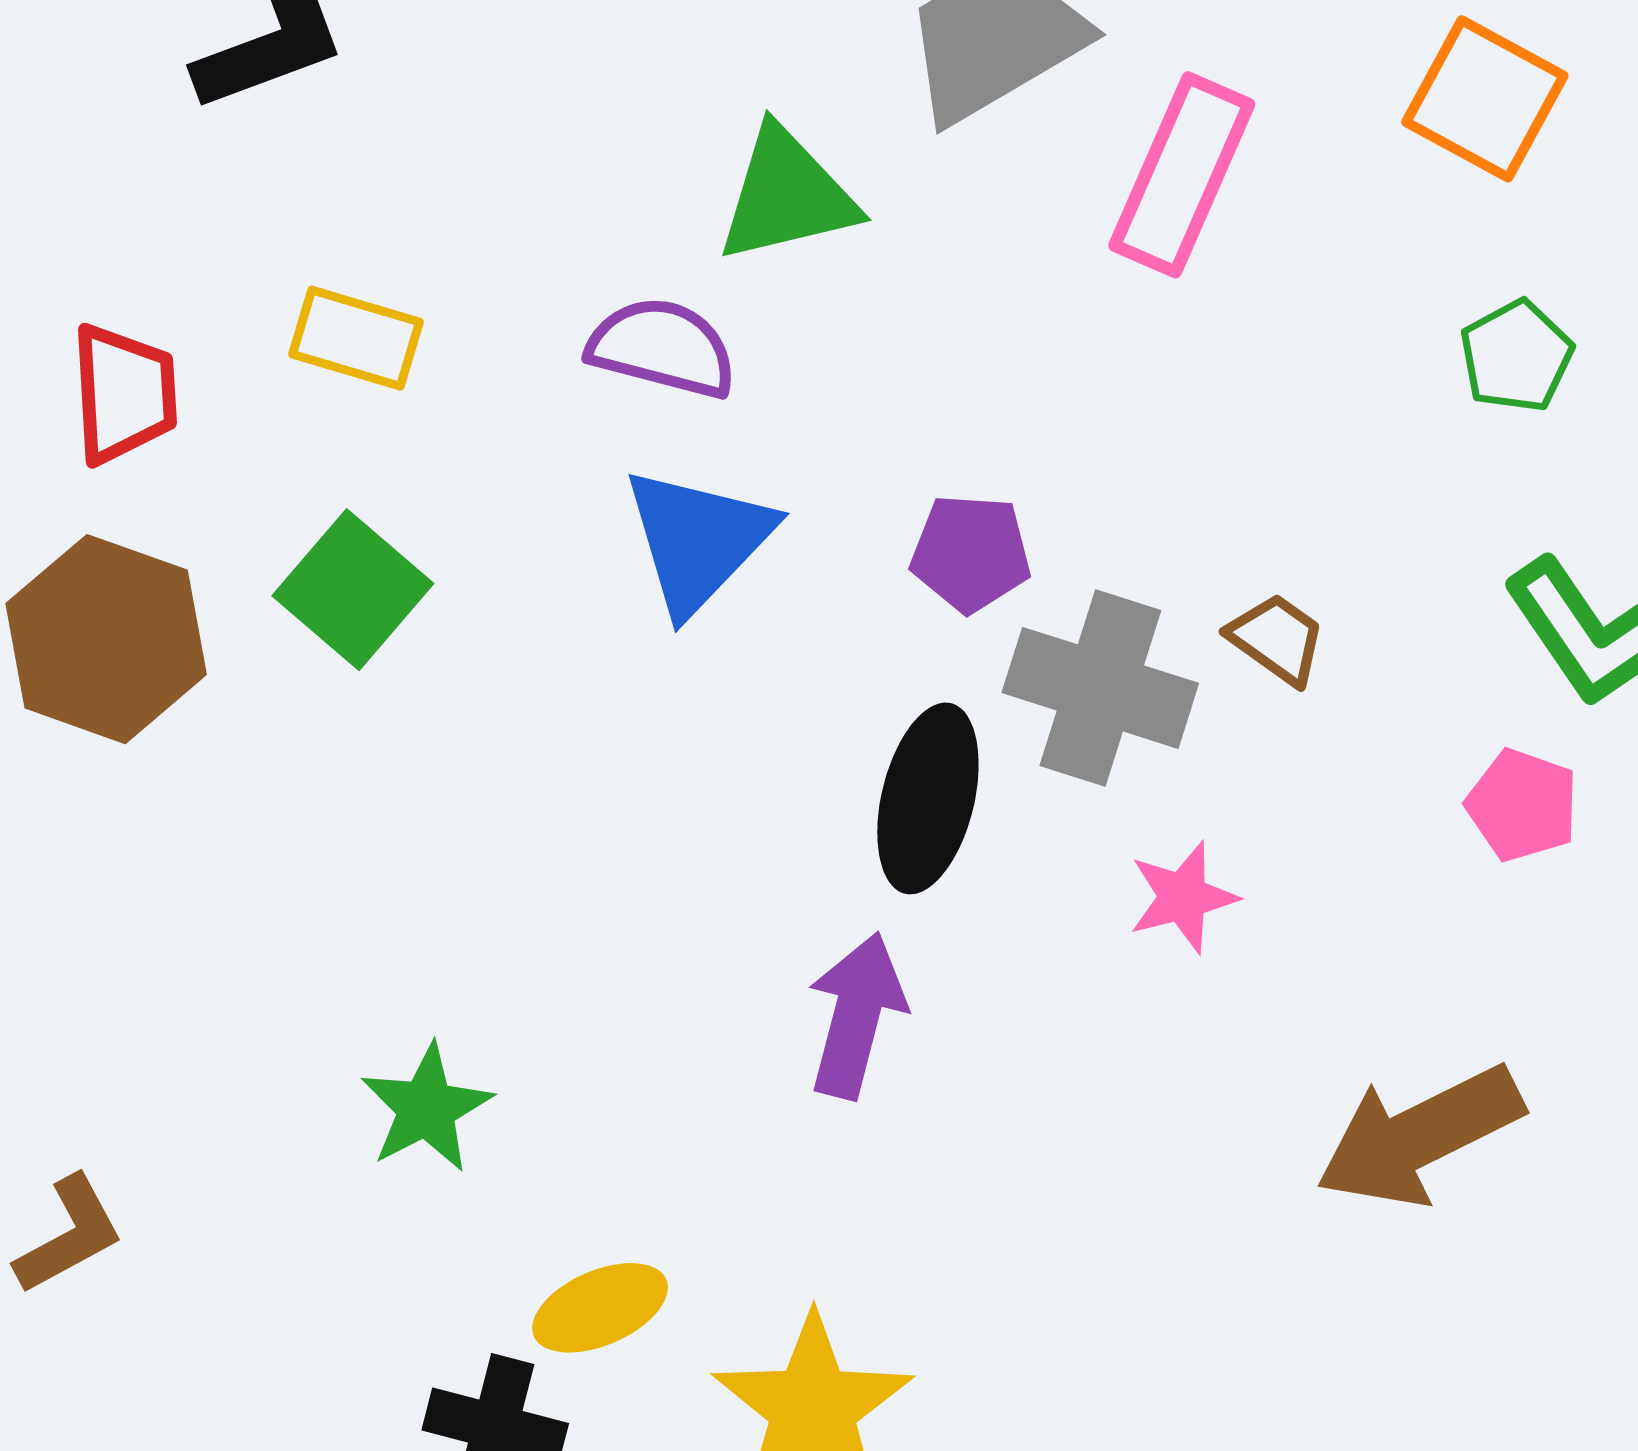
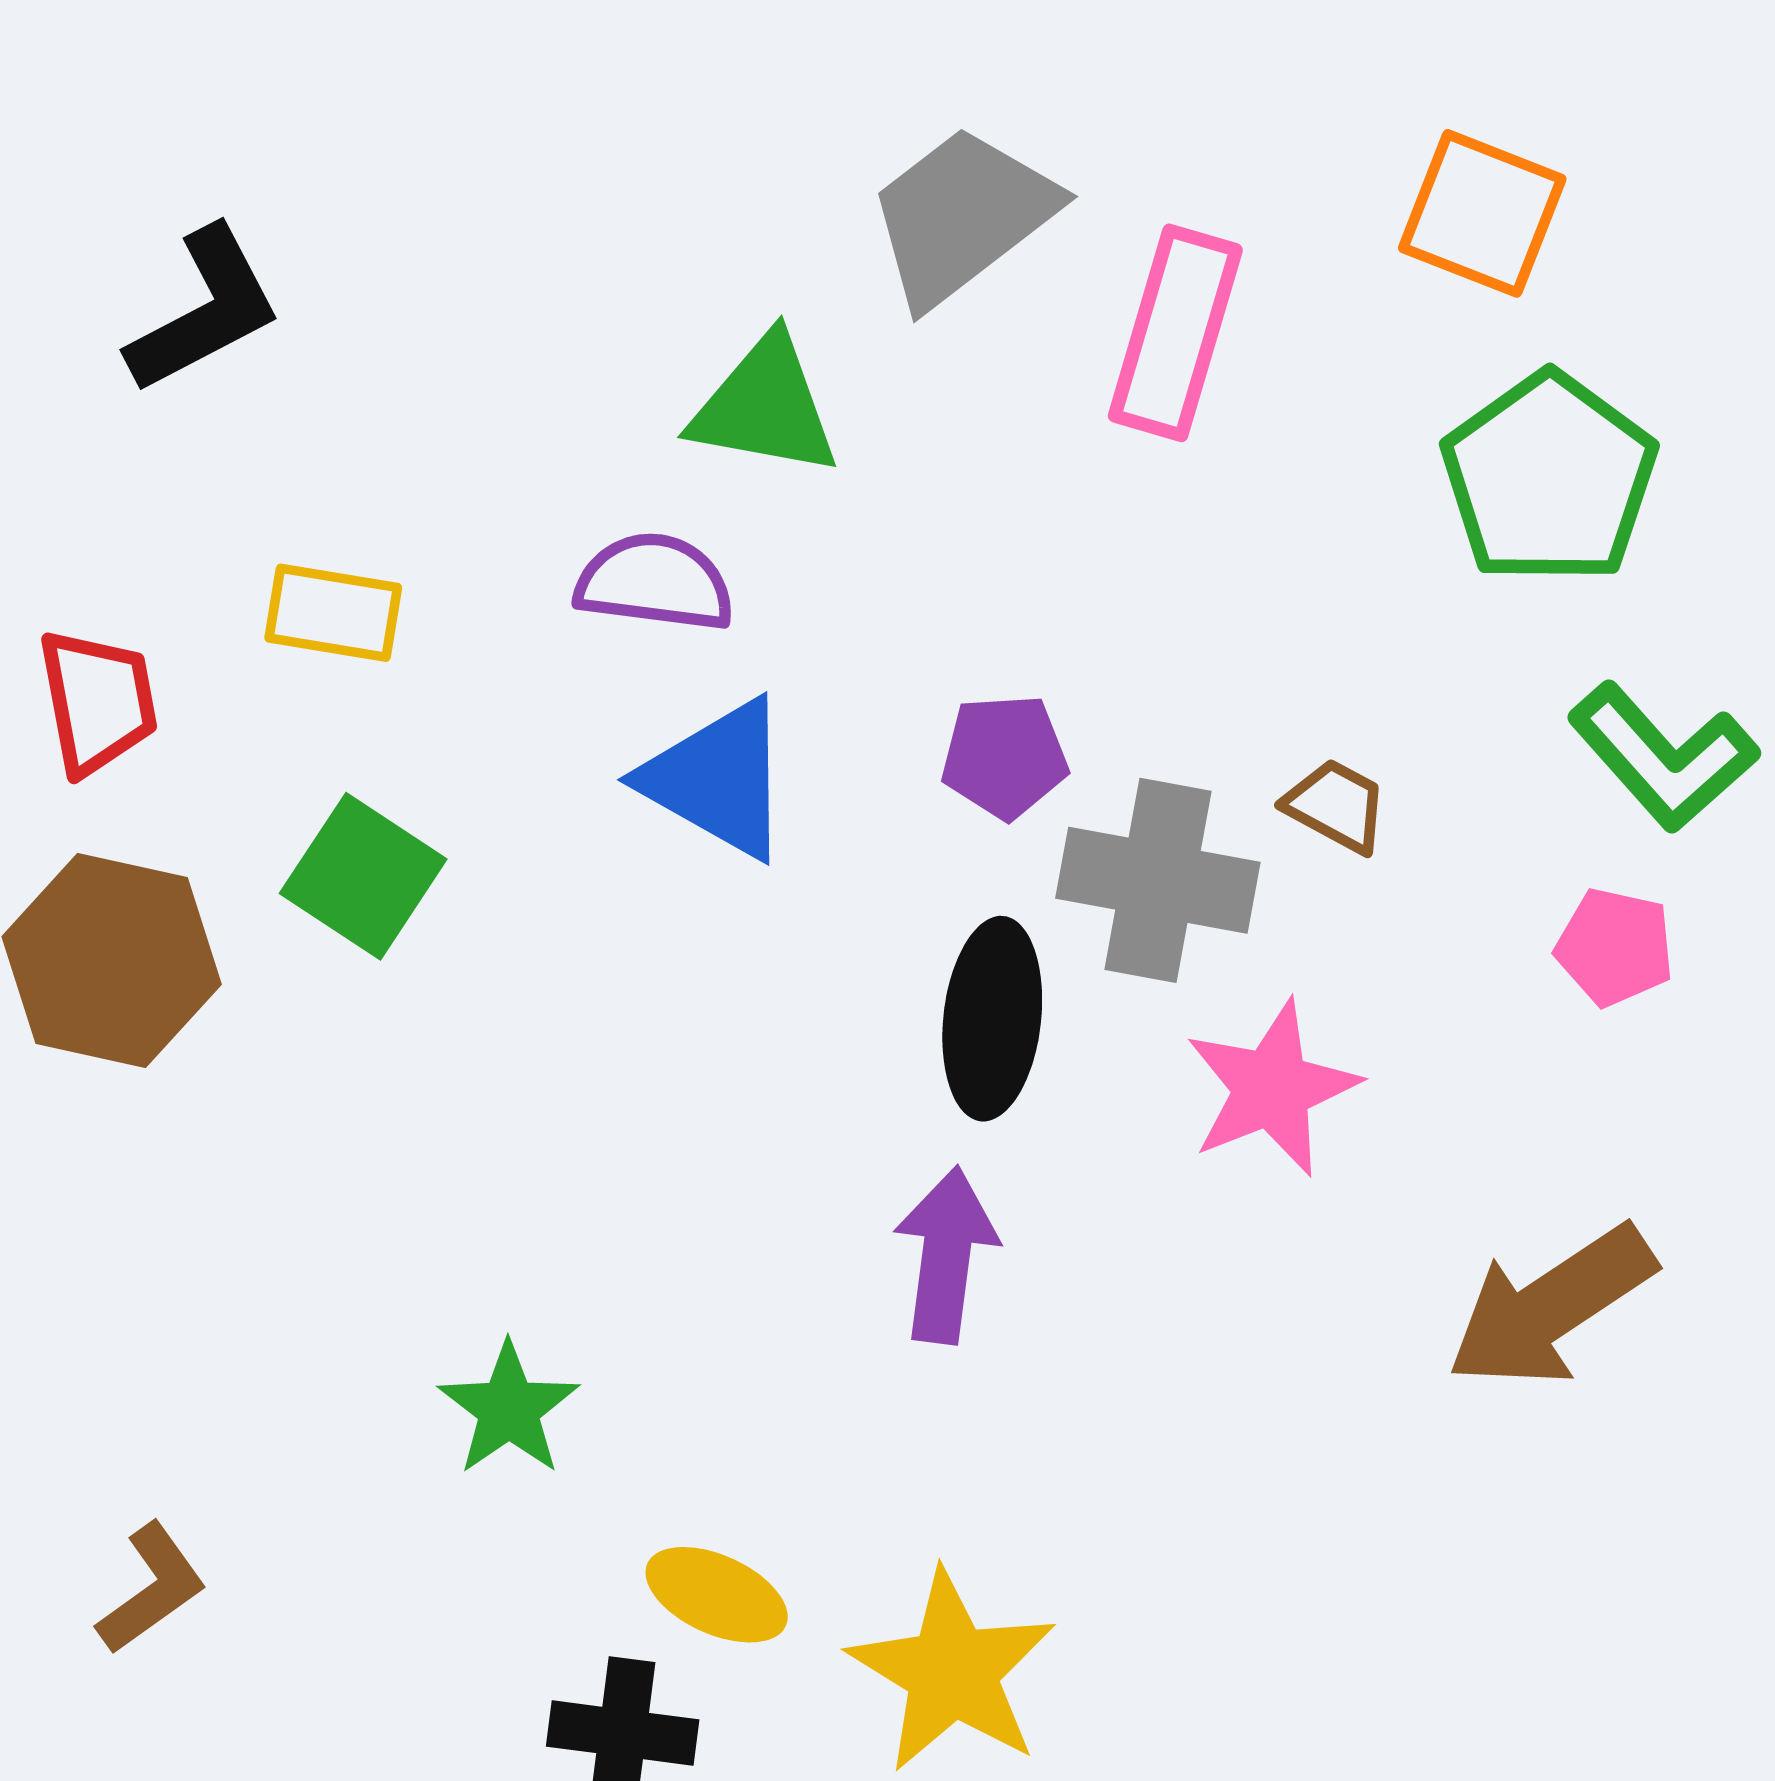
green triangle: (787, 195) -> (765, 406), turned 31
green pentagon: (1516, 356) -> (1549, 478), size x1.8
blue triangle: (698, 540) -> (718, 779), turned -37
pink star: (1183, 897) -> (1272, 1088), size x1.5
yellow ellipse: (600, 1308) -> (717, 1595), turned 55

